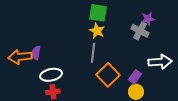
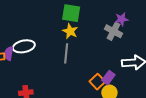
white ellipse: (51, 75) -> (24, 46), moved
orange square: (108, 75) -> (97, 82), moved, size x0.7

